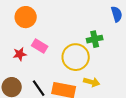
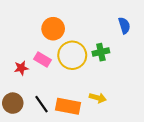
orange circle: (26, 17) -> (53, 29), moved
yellow circle: (76, 57) -> (72, 55), moved

